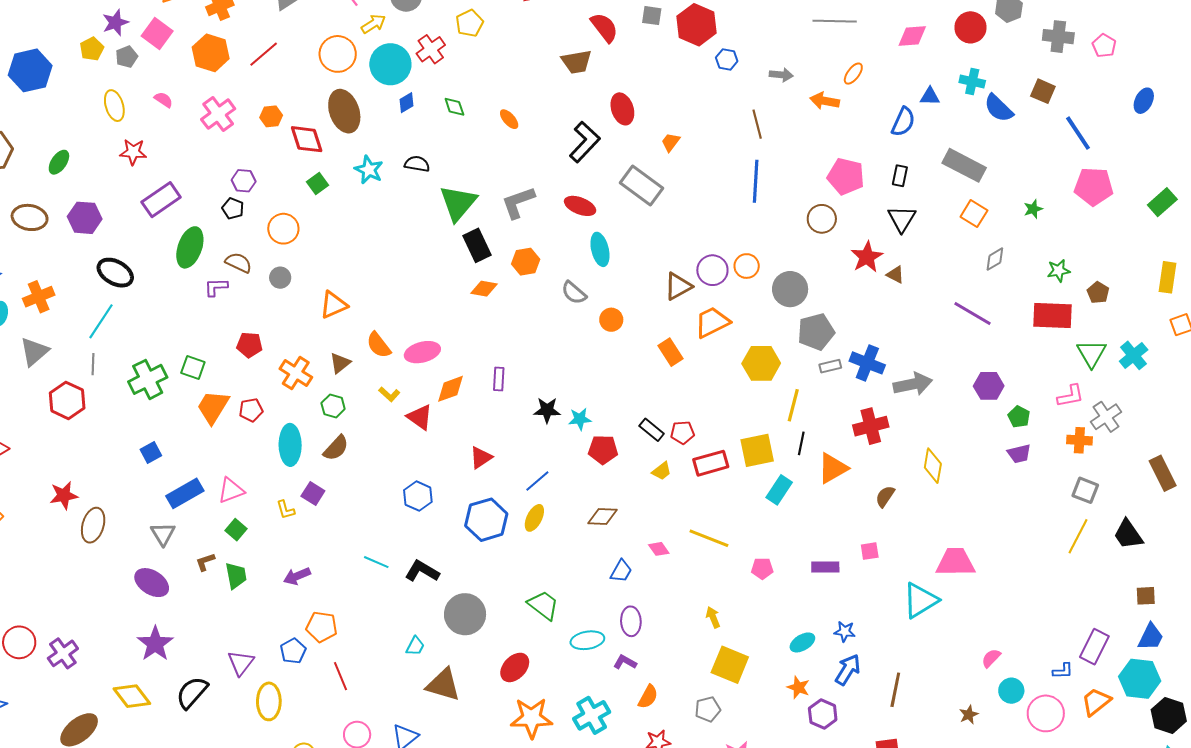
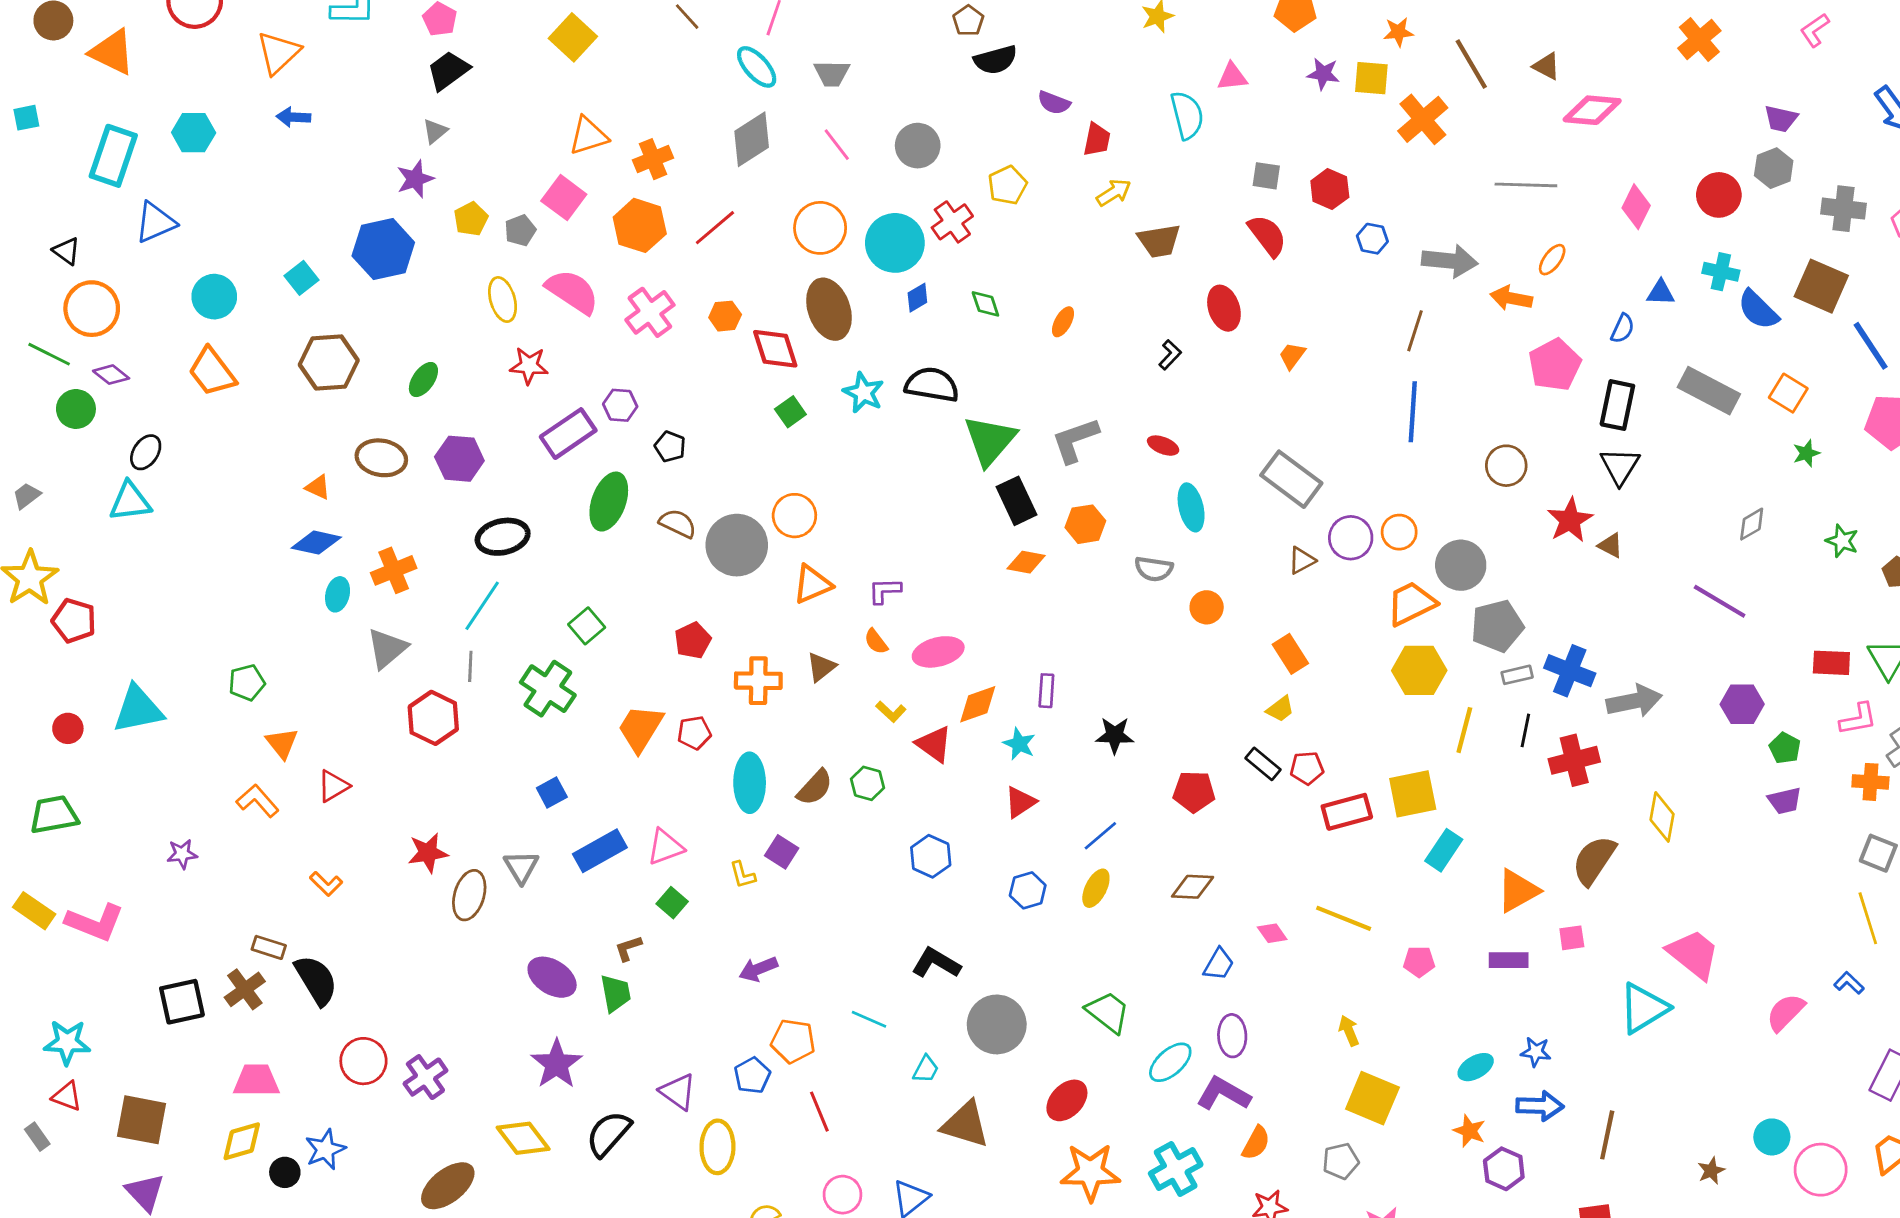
purple star: (115, 23) -> (415, 179), moved
yellow arrow: (373, 24) -> (1114, 193), moved
red hexagon: (696, 25) -> (1330, 189), size x0.7
red semicircle: (604, 27) -> (1267, 236), moved
pink diamond: (912, 36) -> (1636, 207), turned -60
gray arrow: (781, 75) -> (1450, 261), size x1.6
brown square: (1043, 91) -> (1821, 286), size x1.5
pink semicircle: (163, 100) -> (572, 292), size x2.0
orange ellipse: (509, 119) -> (1063, 322), turned 70
blue semicircle: (903, 122) -> (1623, 328), size x0.7
brown line: (757, 124) -> (1415, 331), turned 32
black L-shape: (585, 142) -> (1170, 355), size x0.5
black semicircle: (417, 164) -> (932, 385), size x1.5
pink pentagon: (846, 176) -> (1555, 365), moved, turned 30
black rectangle: (900, 176) -> (1617, 405), size x1.6
purple hexagon: (244, 181) -> (620, 405), moved
gray rectangle: (642, 185) -> (1291, 479), moved
red ellipse: (580, 206) -> (1163, 446), size x0.7
orange square: (974, 214) -> (1788, 393), moved
orange circle: (283, 229) -> (794, 516), moved
green star: (1059, 271) -> (1842, 541), turned 30
black ellipse: (115, 273) -> (503, 537), turned -42
gray circle: (280, 278) -> (737, 545), size x2.0
brown triangle: (678, 286) -> (1302, 560), size x0.7
purple L-shape: (216, 287) -> (885, 591), moved
gray semicircle: (574, 293) -> (1154, 569), turned -32
red rectangle: (1052, 315) -> (1831, 663), moved, size x0.7
orange trapezoid: (712, 322) -> (1411, 603), moved
red pentagon: (250, 345) -> (693, 640), turned -30
orange semicircle: (379, 345) -> (876, 642), size x0.7
green square: (193, 368) -> (587, 626), moved, turned 30
orange cross: (296, 373) -> (758, 681), turned -32
green cross: (148, 379) -> (548, 689), turned -30
green hexagon: (333, 406) -> (867, 783), moved
cyan star: (580, 419) -> (1019, 744), moved, turned 30
black line: (801, 443) -> (1525, 730), moved
orange triangle: (833, 468) -> (1518, 891), moved
yellow trapezoid: (662, 471) -> (1280, 709), moved
brown semicircle: (885, 496) -> (1594, 860), size x1.6
blue hexagon: (486, 520) -> (1028, 890), size x0.6
gray triangle: (163, 534) -> (521, 867), moved
yellow line: (1078, 536) -> (1868, 918), turned -45
cyan line: (376, 562) -> (869, 1019), moved
pink trapezoid: (955, 562) -> (1693, 954), turned 39
green trapezoid: (236, 576) -> (615, 993), moved
cyan ellipse: (587, 640) -> (1170, 1062), turned -32
pink semicircle: (991, 658) -> (1786, 1012), moved, size x1.4
purple L-shape: (625, 662) -> (1223, 1094), size x1.6
purple triangle: (241, 663) -> (678, 1092), turned -32
blue arrow: (848, 670) -> (1540, 1106), turned 60
blue L-shape: (1063, 671) -> (1849, 983), moved, turned -135

